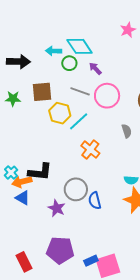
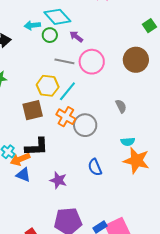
brown square: (42, 92) -> (33, 110), moved
gray semicircle: (127, 131) -> (121, 106), moved
orange cross: (90, 150) -> (66, 117), moved
gray circle: (76, 189) -> (85, 125), moved

